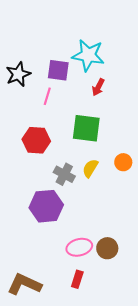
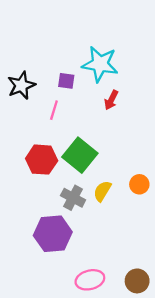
purple square: (58, 70) -> (66, 81), size x0.7
green square: (86, 128) -> (80, 155), moved, turned 32
brown circle: (107, 248) -> (137, 281), moved

